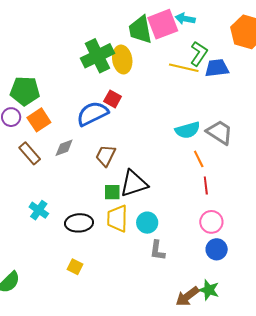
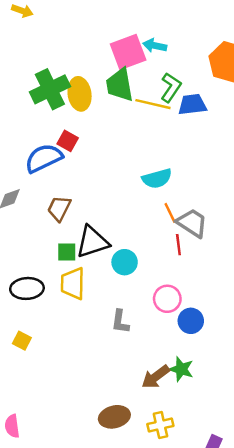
green trapezoid: (140, 30) -> (120, 85), moved
gray trapezoid: (220, 132) -> (192, 223), moved
pink circle: (211, 222) -> (167, 299), moved
cyan circle: (147, 223) -> (125, 262), moved

